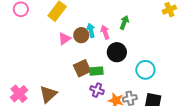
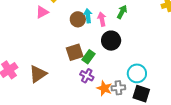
pink triangle: (64, 39) -> (42, 12), moved
cyan circle: (145, 70) -> (137, 73), moved
green rectangle: (96, 71) -> (88, 57), turned -56

